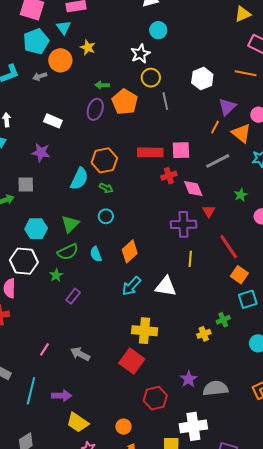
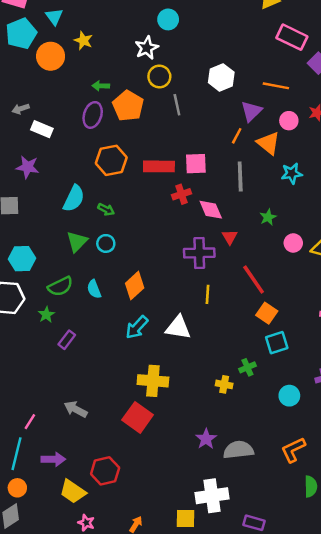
orange line: (246, 73) -> (276, 86), moved
gray arrow: (40, 76) -> (21, 109), moved
orange hexagon: (104, 160) -> (111, 160), moved
gray line: (218, 161) -> (240, 176), turned -65
green triangle: (70, 224) -> (77, 242), moved
yellow cross: (204, 334) -> (224, 384), turned 32
pink line: (44, 349) -> (30, 422), moved
red hexagon: (155, 398) -> (105, 471), moved
orange circle: (123, 427) -> (17, 488), moved

